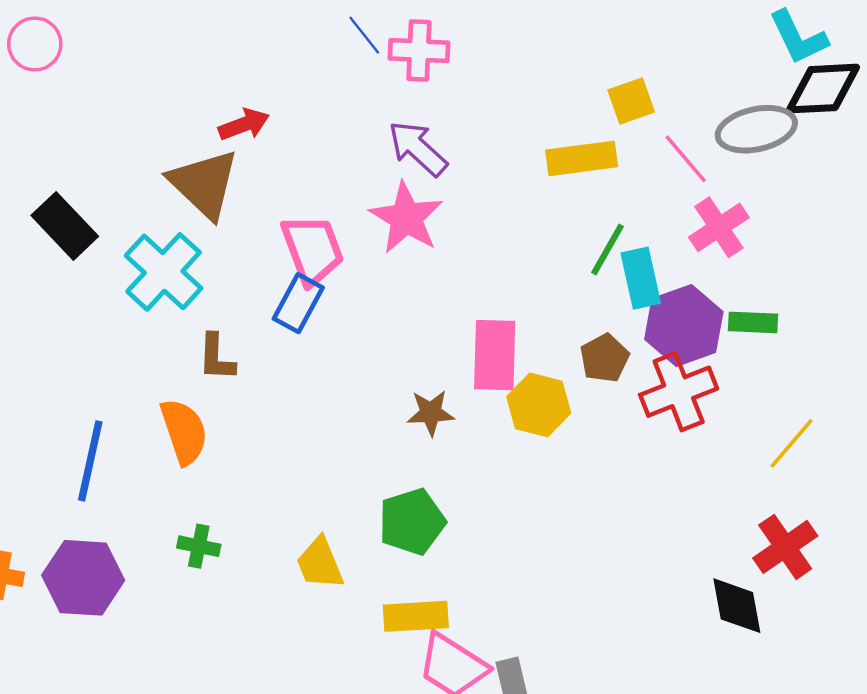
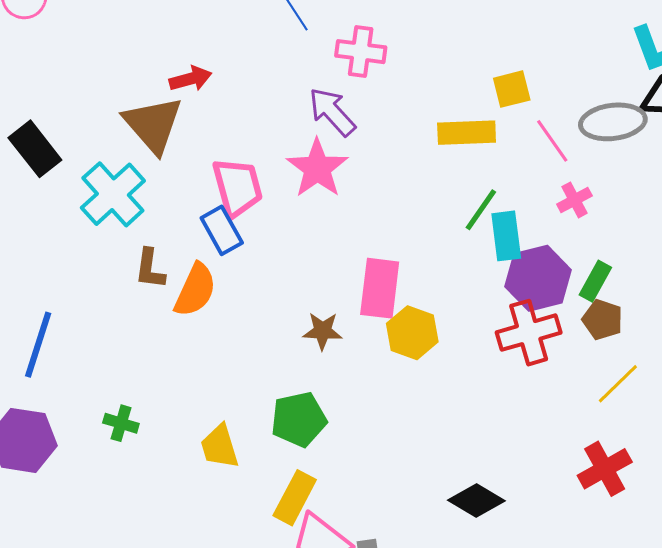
pink cross: (419, 51) -> (361, 52), moved
pink cross: (719, 227) -> (574, 200), size x0.7
blue rectangle: (298, 303) -> (222, 230), turned -63
green rectangle: (753, 322) -> (595, 281), turned -69
brown pentagon: (604, 358) -> (603, 320), moved, turned -30
orange semicircle: (184, 432) -> (195, 290), moved, turned 38
black diamond: (737, 606) -> (476, 500), moved, turned -54
yellow rectangle: (416, 616) -> (295, 498), turned -64

